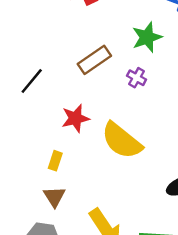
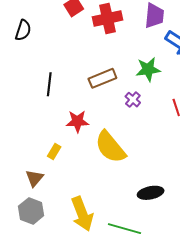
black line: (32, 81) -> (49, 84), turned -45
brown triangle: (54, 197) -> (34, 178), moved

